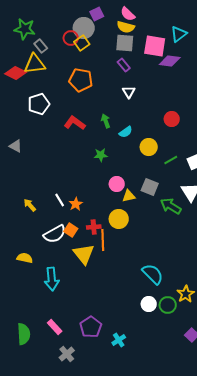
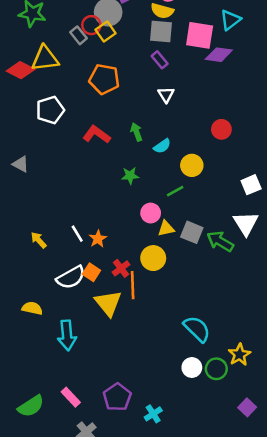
gray rectangle: (41, 46) -> (79, 35), moved
green line: (171, 160) -> (175, 191), moved
gray square: (150, 187) -> (192, 232), moved
red cross: (94, 227) -> (121, 268), turned -32
green semicircle: (24, 334) -> (31, 406), turned 60

